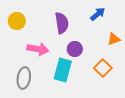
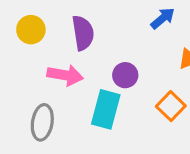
purple semicircle: (62, 23) -> (83, 33), moved

